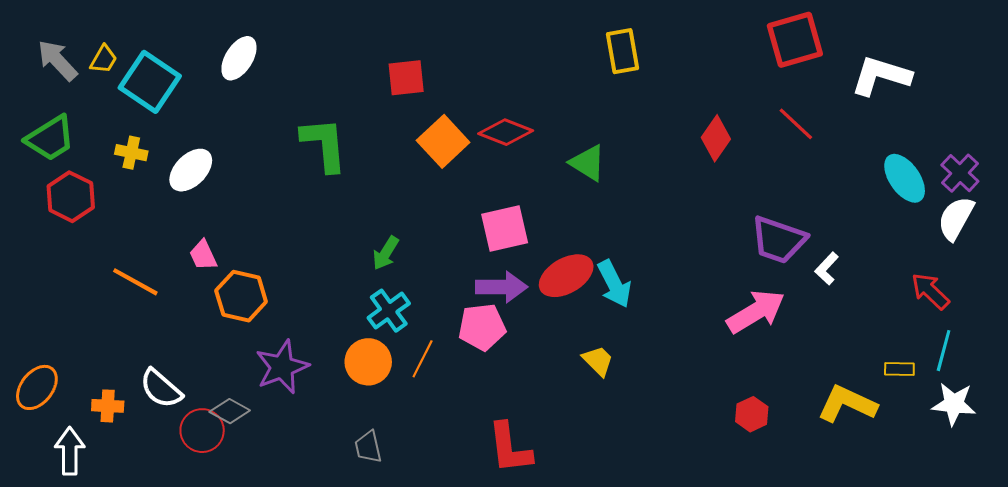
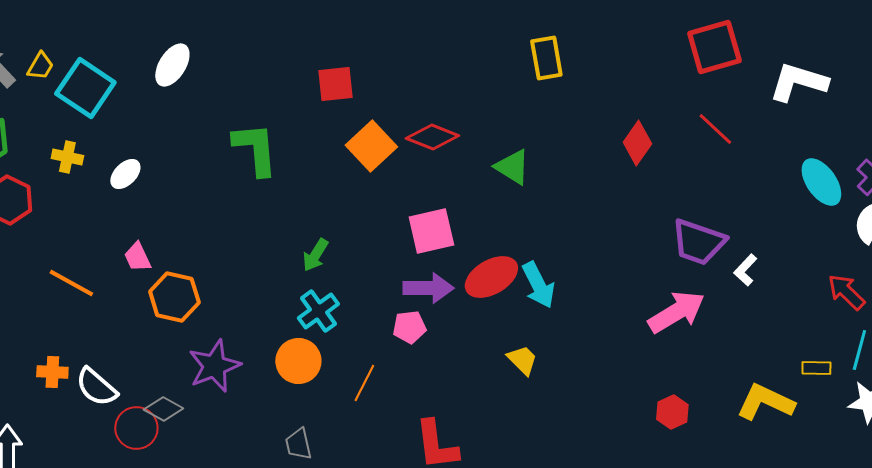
white ellipse: (191, 170) -> (125, 174), size x0.7
pink pentagon: (482, 327) -> (409, 327), size x0.7
orange line: (423, 359) -> (364, 383), moved
orange cross: (108, 406) -> (52, 372), moved

